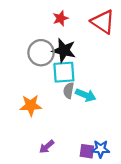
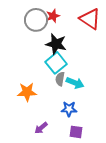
gray circle: (41, 53) -> (36, 20), moved
cyan square: (64, 72) -> (56, 63), turned -35
blue star: (101, 149) -> (69, 109), moved

